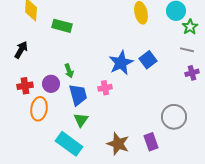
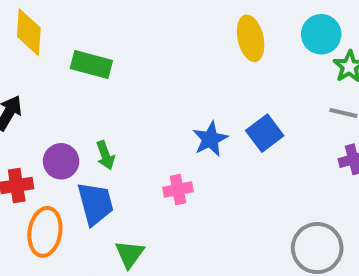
blue star: (121, 63) -> (210, 139), size x0.7
purple circle: (51, 84) -> (61, 161), moved
blue trapezoid: (78, 95) -> (95, 204), moved

